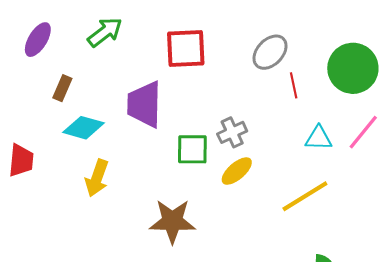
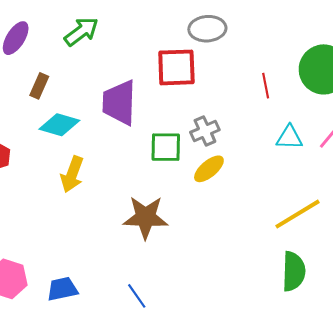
red square: (186, 48) -> (176, 67), moved
gray ellipse: (270, 52) -> (207, 29), moved, turned 42
yellow line: (305, 196) -> (298, 214), moved

